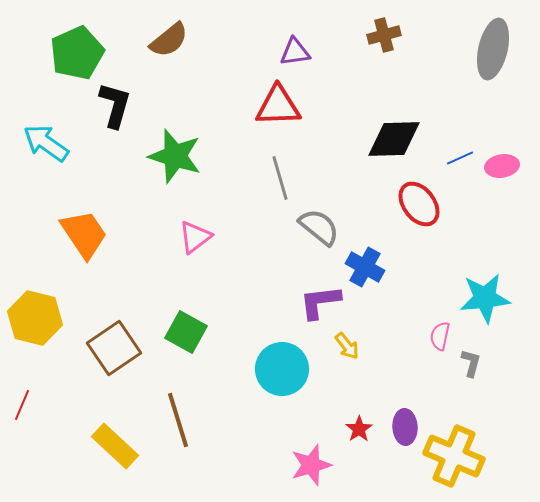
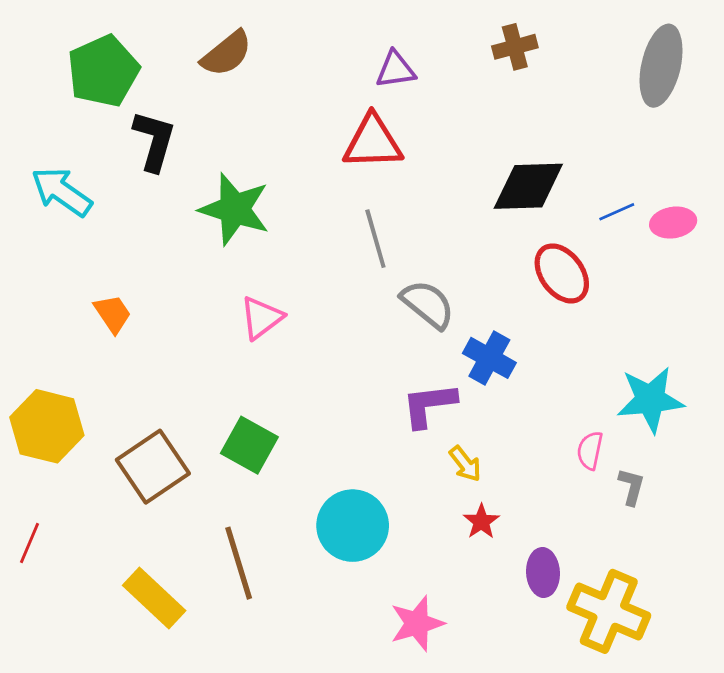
orange trapezoid: (84, 234) -> (113, 314), size x0.6
cyan circle: (282, 369) -> (353, 526), moved
red star: (359, 429) -> (481, 522), moved

